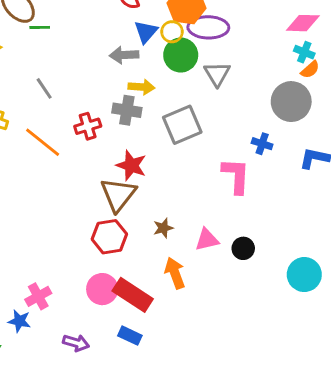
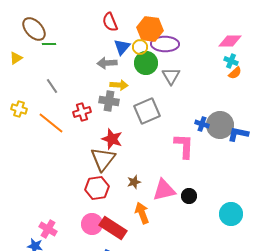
gray circle: (291, 102) -> (220, 125), moved
pink triangle: (207, 240) -> (164, 190), size x1.4
pink cross: (38, 296) -> (48, 229), turned -30

